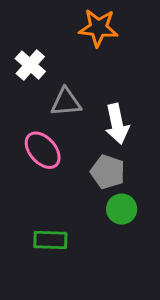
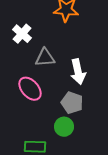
green circle: (122, 209) -> (64, 127), moved

